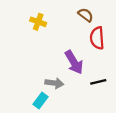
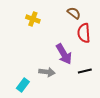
cyan rectangle: (40, 100) -> (23, 85), moved

